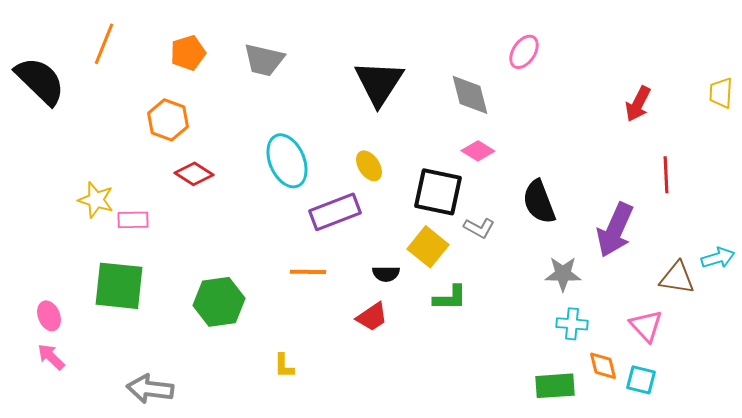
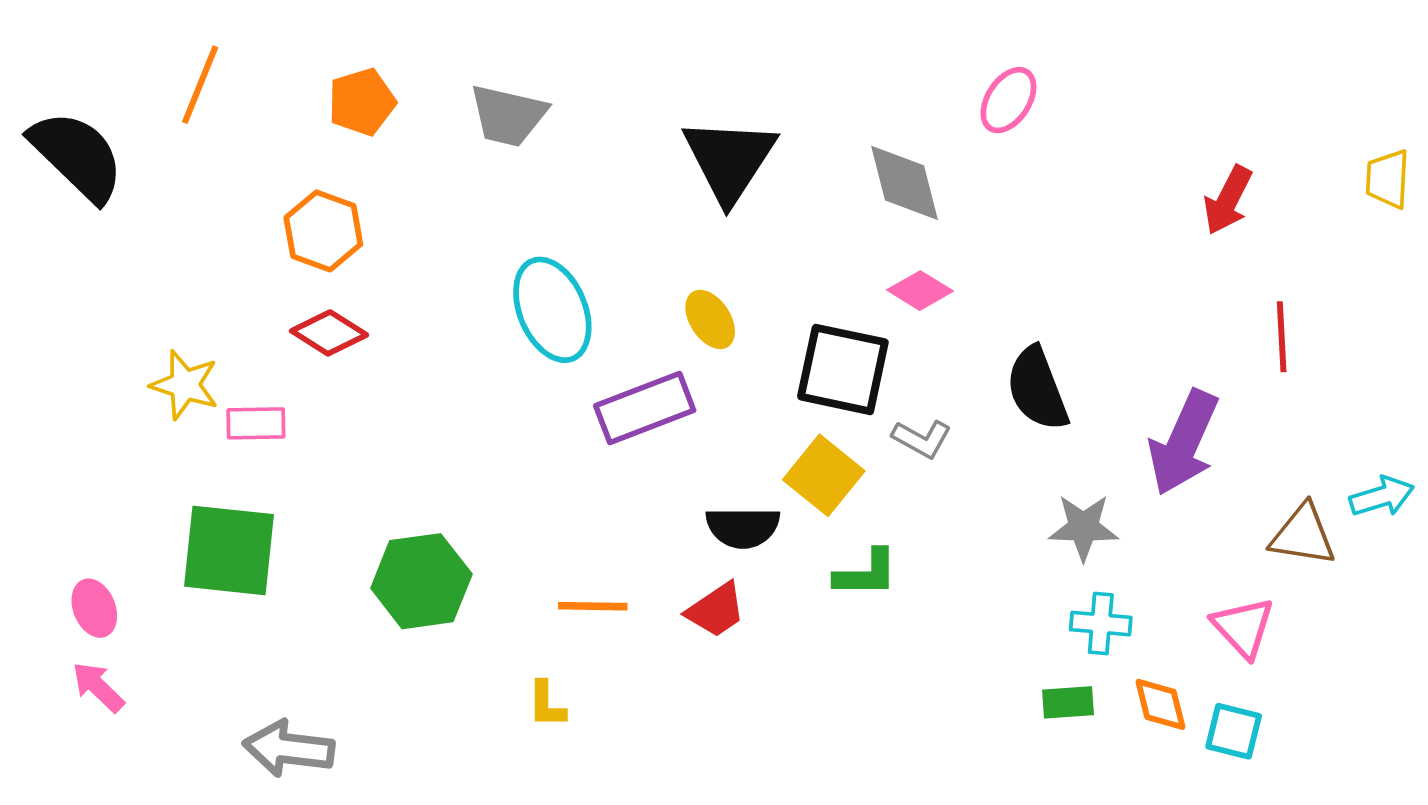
red diamond: (194, 174) -> (329, 333), moved
orange line: (308, 272) -> (593, 606), moved
black semicircle: (386, 274) -> (743, 527), size x1.4
green rectangle: (555, 386) -> (1068, 702), moved, size x0.7

